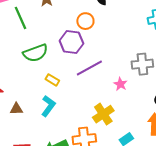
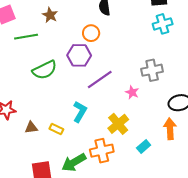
green line: (20, 18) -> (26, 37), turned -70
yellow rectangle: (52, 80) -> (56, 129), moved
cyan L-shape: (48, 106) -> (80, 112), moved

